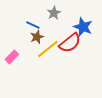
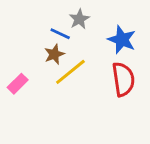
blue line: (33, 25) -> (60, 34), moved
red semicircle: (70, 43) -> (123, 79), moved, turned -60

